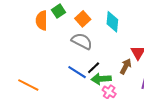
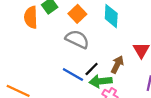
brown arrow: (126, 66) -> (117, 65), moved

